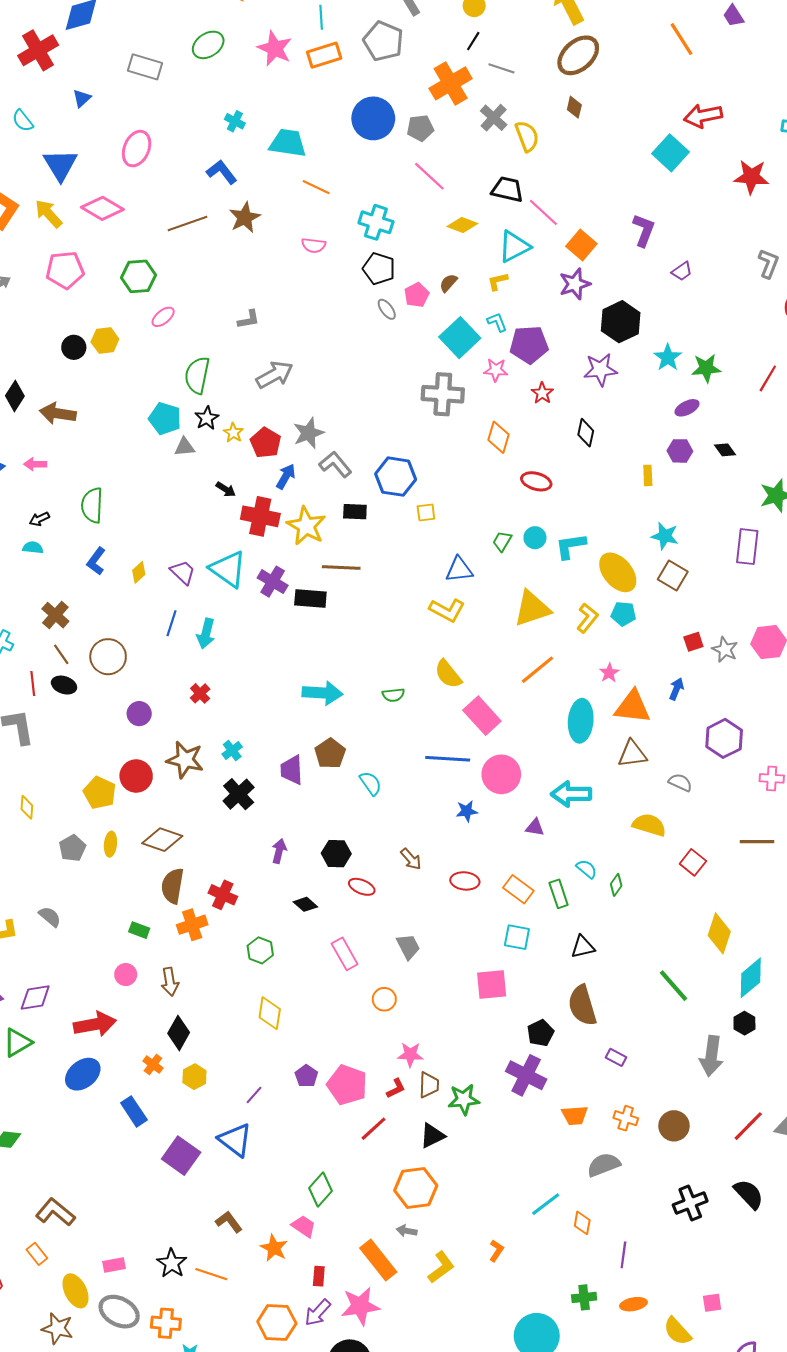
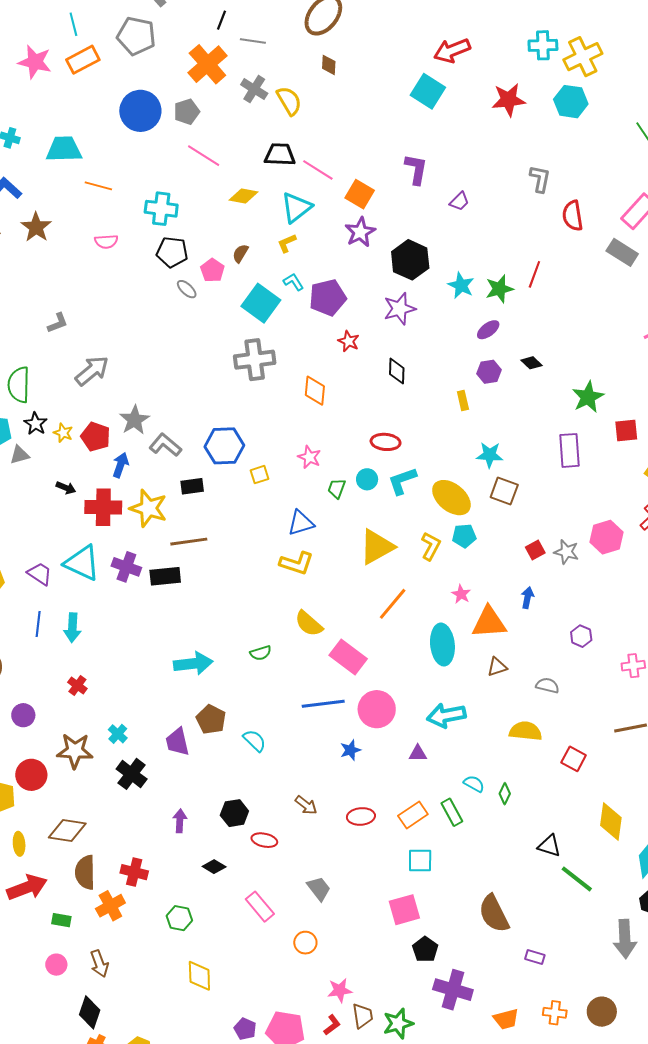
pink star: (496, 370) -> (309, 457), moved, turned 30
red line: (768, 378) -> (534, 274), moved
red ellipse: (536, 481) -> (386, 442), moved
purple hexagon: (724, 738) -> (581, 636), size x0.6
brown triangle: (632, 754) -> (497, 667), size x0.7
orange rectangle: (518, 889) -> (413, 815), turned -60
black triangle: (583, 947) -> (549, 846), moved, turned 40
red arrow: (95, 1024) -> (27, 887), moved
black diamond: (179, 1033) -> (90, 1012), moved
black pentagon: (540, 1033) -> (425, 949), moved

